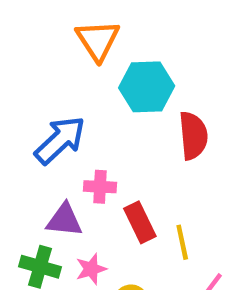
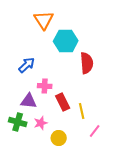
blue arrow: (60, 140) -> (27, 65), size x0.7

